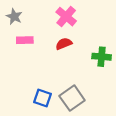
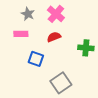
gray star: (14, 17) -> (28, 14), moved
blue square: (43, 98) -> (36, 59), moved

